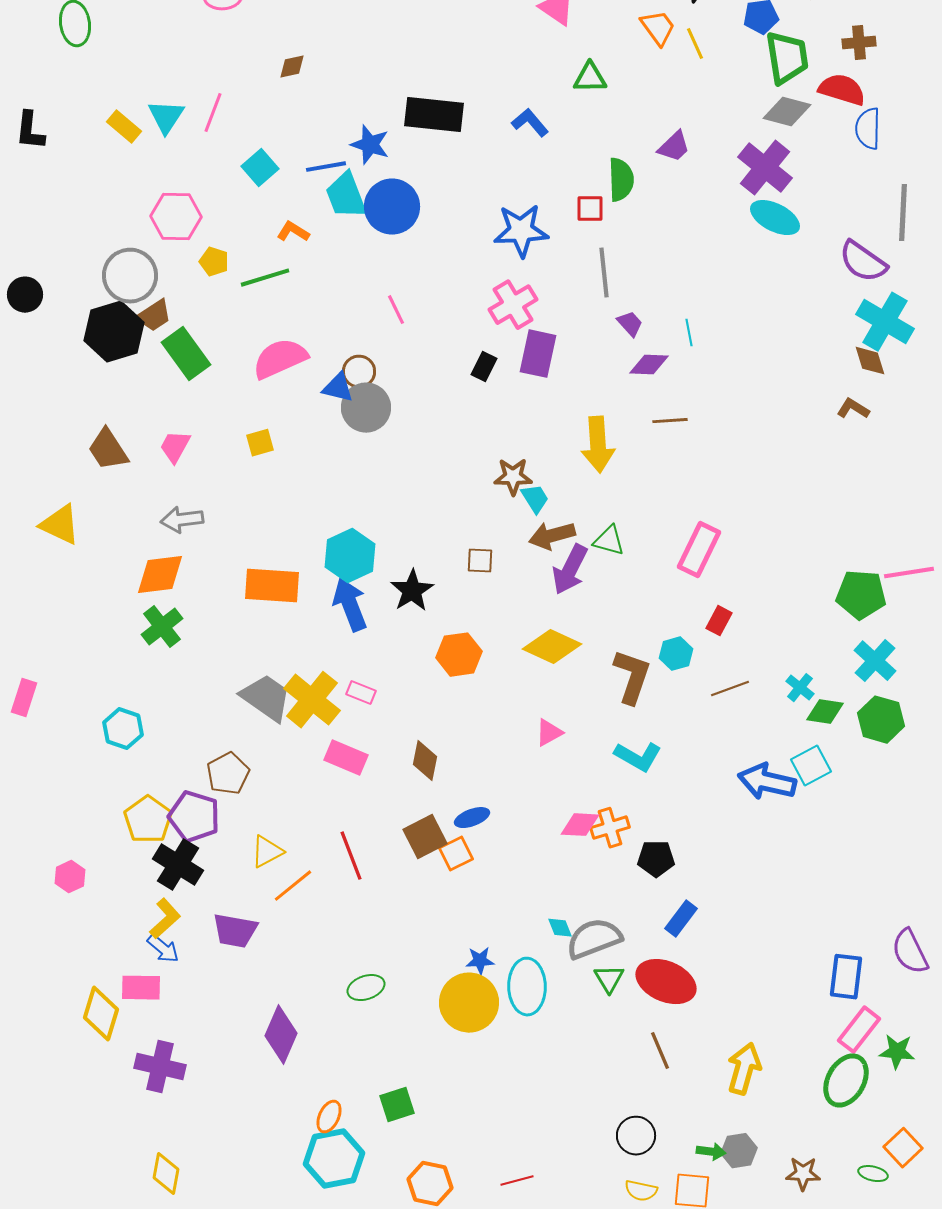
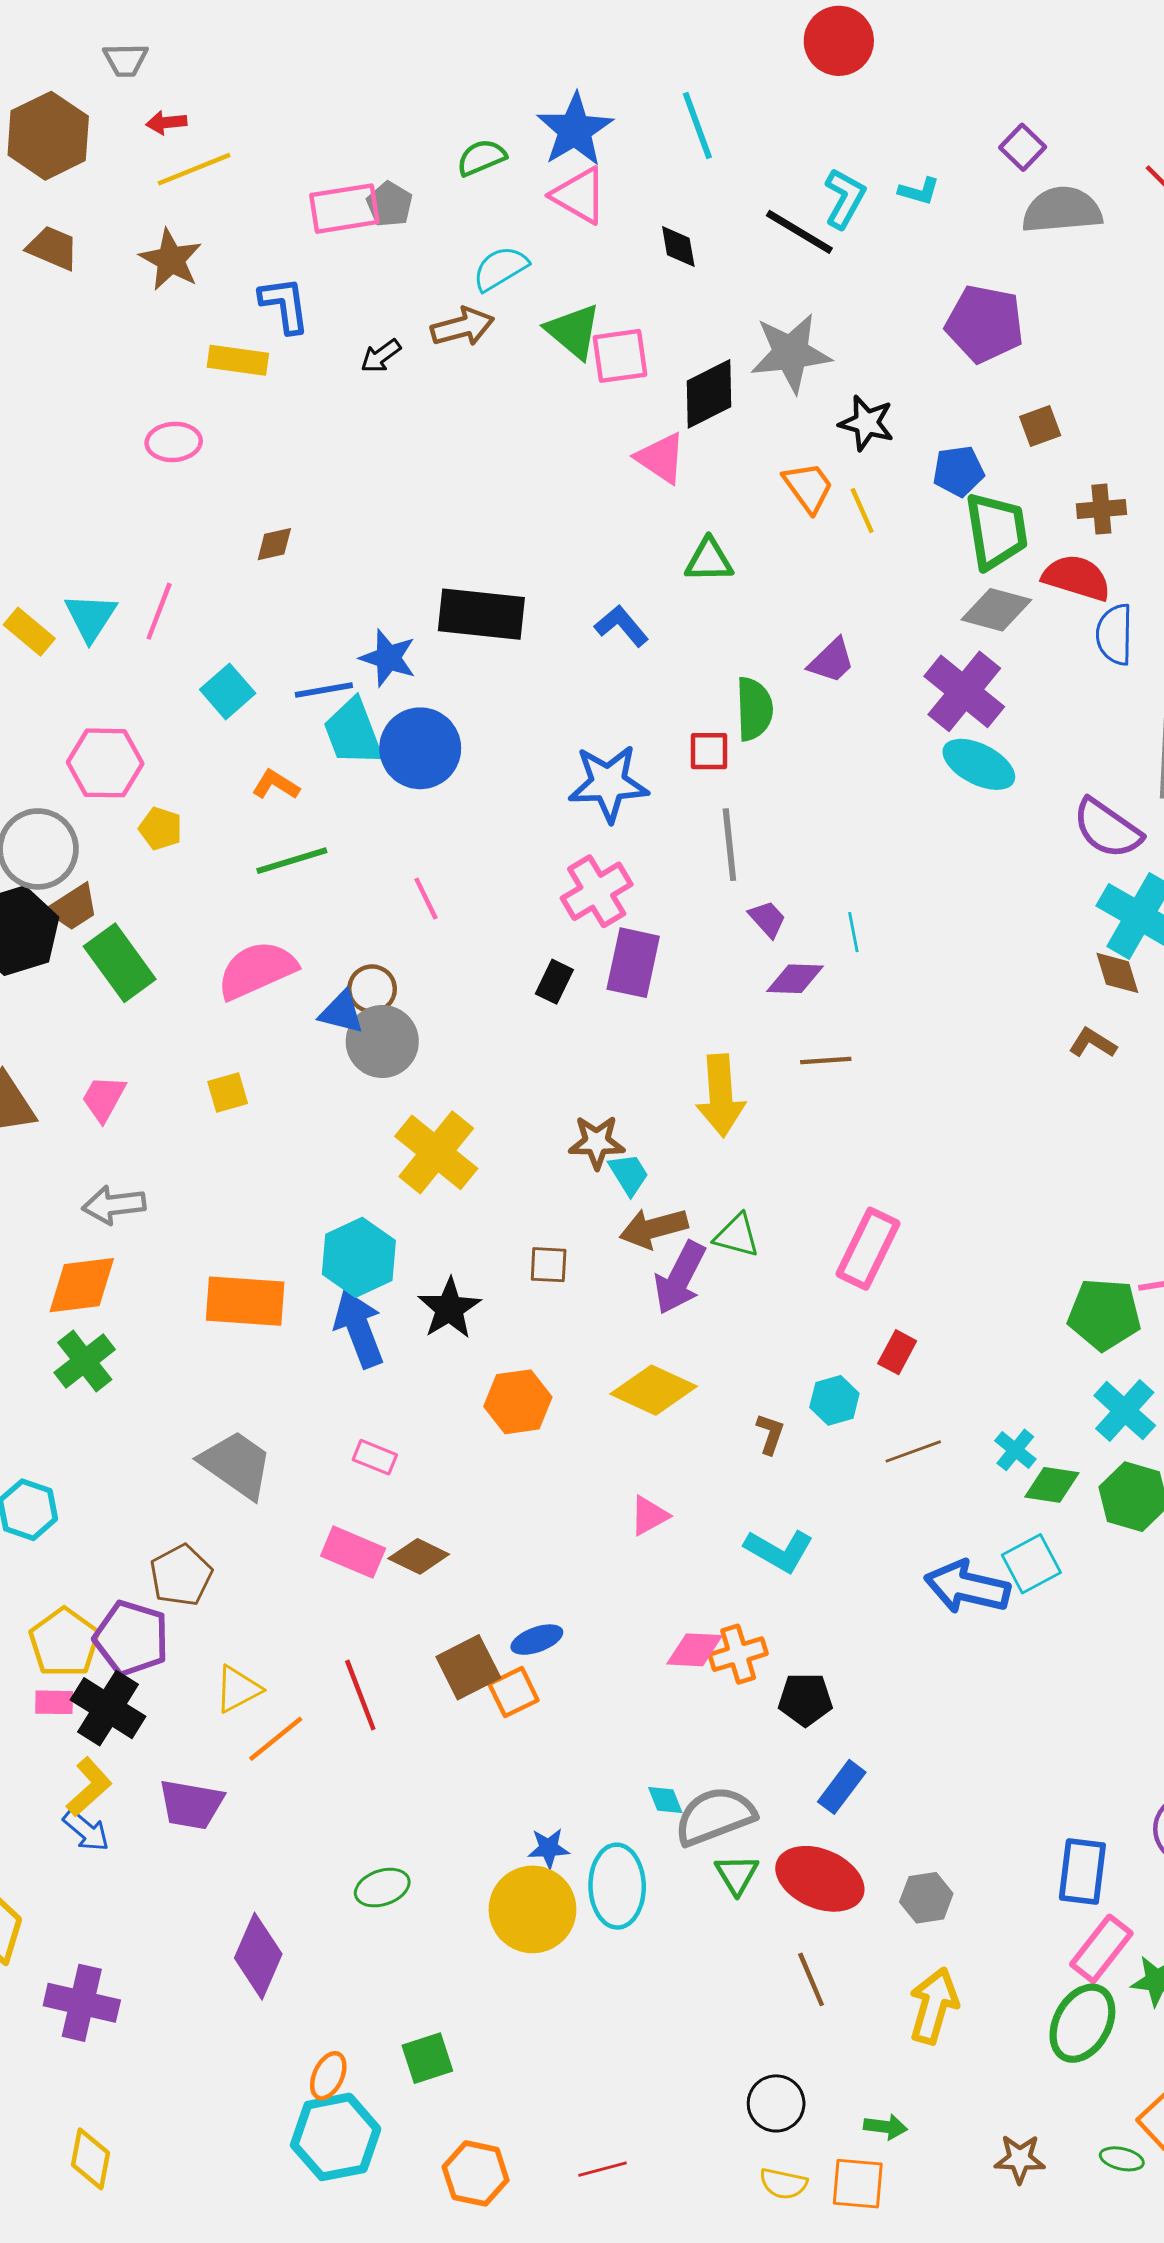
green line: (265, 278) -> (292, 861), moved
brown L-shape: (632, 677) -> (770, 1434), size x0.5
yellow cross: (312, 700) -> (436, 1152), moved
brown diamond: (425, 761) -> (419, 1556), moved, turned -75
pink rectangle: (141, 988) -> (54, 1702), moved, size x0.7
gray hexagon: (739, 1151) -> (926, 1898), moved

